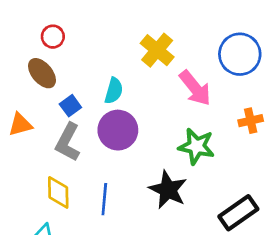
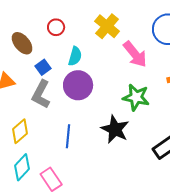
red circle: (53, 37) -> (56, 27), moved
yellow diamond: (58, 192) -> (20, 131), moved, turned 50

